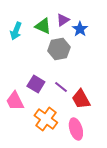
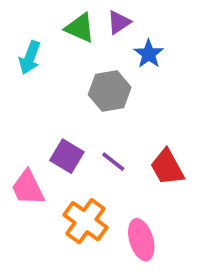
purple triangle: (63, 20) -> (119, 22), moved
green triangle: (43, 26) -> (80, 28), moved
red trapezoid: (81, 99) -> (167, 167), moved

